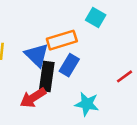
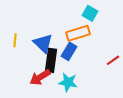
orange rectangle: (62, 40) -> (78, 33), moved
cyan star: (87, 104) -> (68, 82), moved

